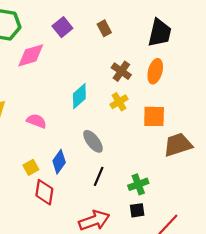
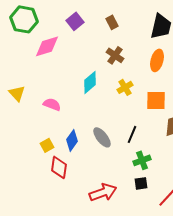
brown cross: (121, 71) -> (115, 55), moved
gray ellipse: (93, 141) -> (102, 137), moved
black line: (99, 176) -> (132, 134), moved

